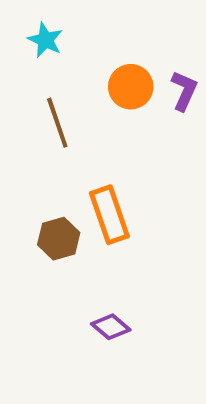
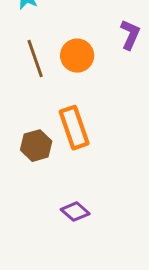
orange circle: (131, 87) -> (77, 56), moved

